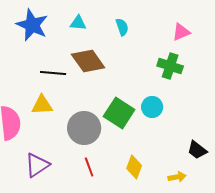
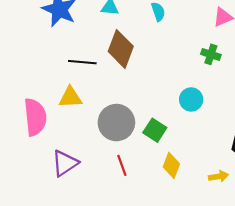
brown diamond: (88, 61) -> (121, 49), turned 56
green cross: (170, 66) -> (211, 54), size x0.7
green square: (119, 113) -> (155, 130), moved, size x0.7

